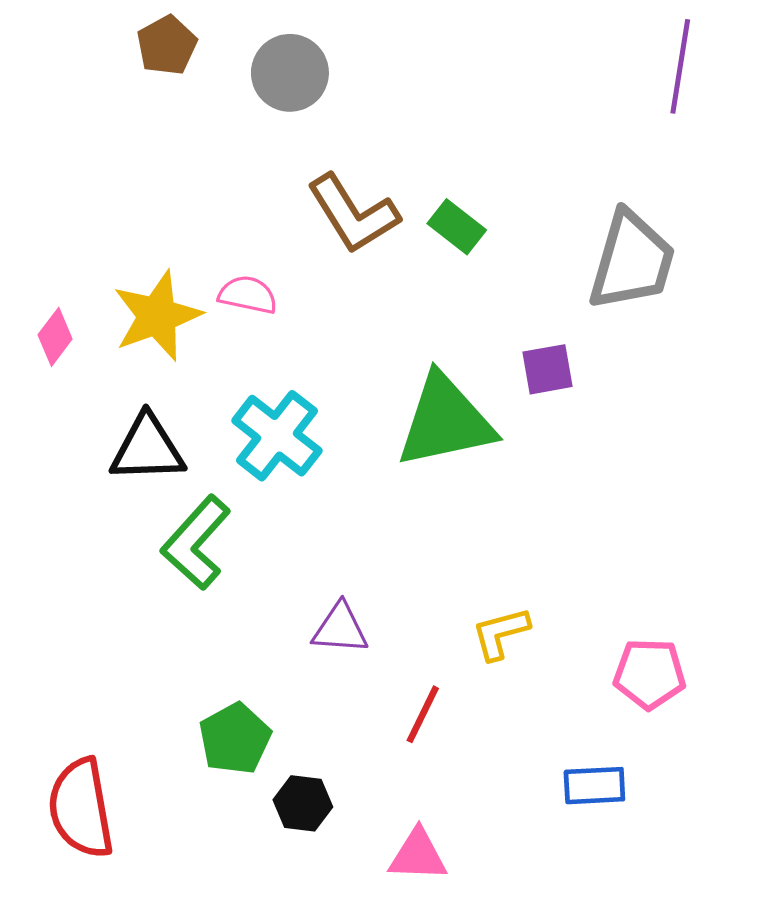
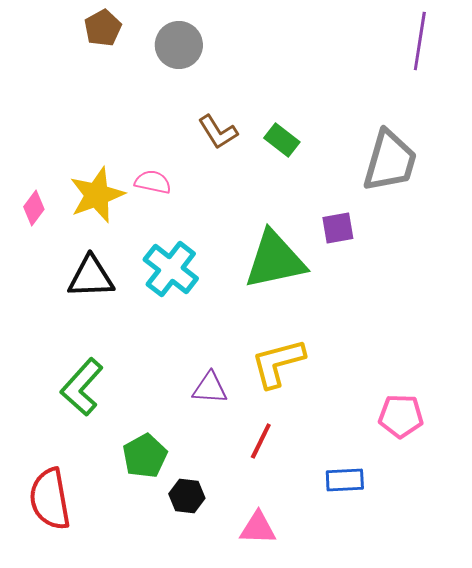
brown L-shape: (353, 214) -> (218, 132), size x0.7
green L-shape: (196, 543) -> (82, 387), moved
yellow L-shape: (501, 633) -> (278, 363), moved, size x1.5
blue rectangle: (594, 786) -> (345, 480), moved

